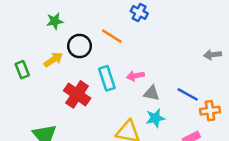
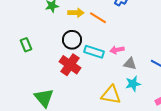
black circle: (80, 46) -> (72, 40), moved
yellow arrow: (53, 60) -> (76, 13), moved, turned 35
cyan rectangle: (107, 78) -> (94, 52), turned -54

